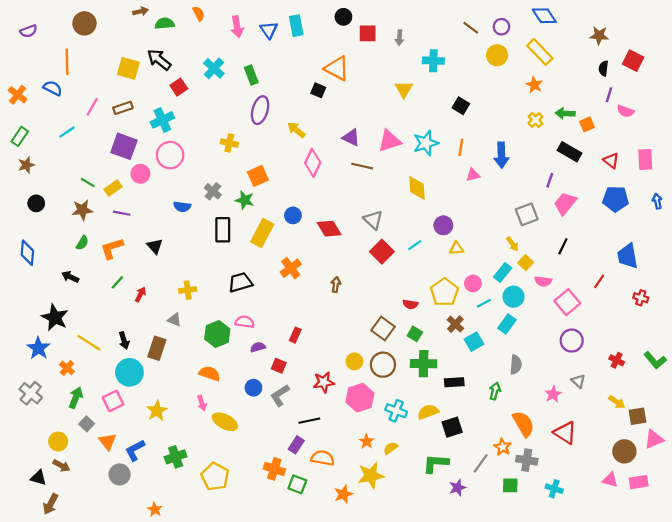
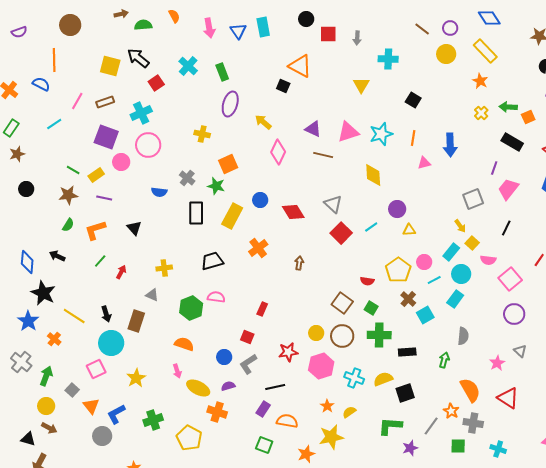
blue diamond: (27, 253) -> (27, 262), moved
purple semicircle: (258, 347) -> (228, 386), moved
green arrow: (76, 398) -> (46, 376), moved
orange cross: (274, 469) -> (217, 412), moved

